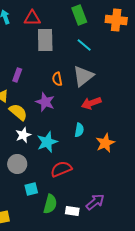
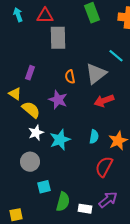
cyan line: (84, 45) -> (116, 56), moved
cyan semicircle: (79, 130) -> (94, 137), moved
red semicircle: (61, 169) -> (104, 167), moved, turned -40

